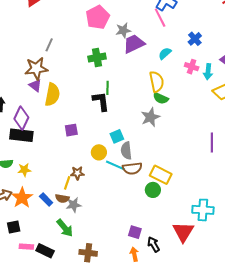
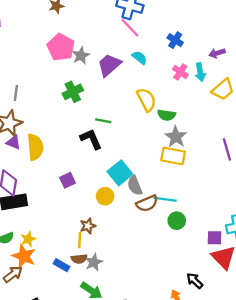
gray star: (123, 30) -> (81, 56), moved
cyan semicircle: (165, 53) -> (140, 58), moved, turned 96
pink cross: (192, 67) -> (180, 72), turned 32
green line: (107, 88) -> (103, 121), moved, turned -64
green semicircle: (161, 98) -> (166, 115), moved
gray star: (150, 117) -> (176, 137), moved
cyan square: (117, 136) -> (120, 173), size x1.5
cyan line: (115, 165) -> (165, 199), moved
yellow rectangle: (161, 175) -> (173, 156), moved
orange star: (22, 198) -> (24, 256), moved
purple square: (135, 232) -> (215, 238), moved

